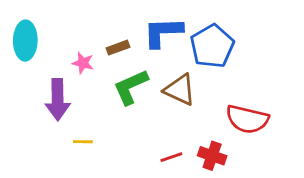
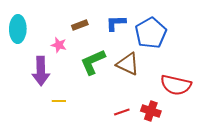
blue L-shape: (163, 32) -> (116, 23), size x0.7
brown rectangle: (118, 48) -> (80, 25), moved

